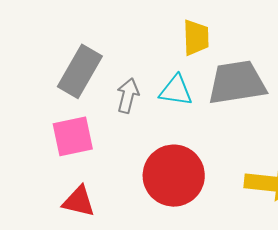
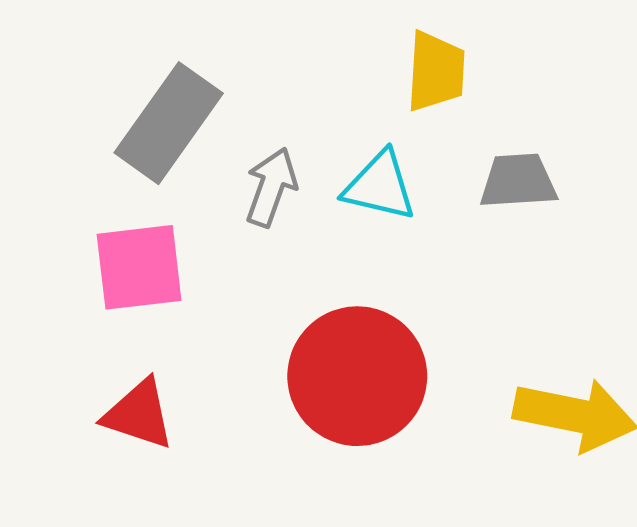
gray trapezoid: (237, 83) -> (518, 181), size x0.6

